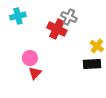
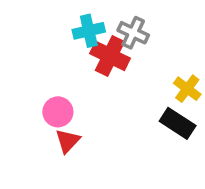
cyan cross: (18, 16) -> (89, 31), moved
black rectangle: (92, 64) -> (178, 123), turned 36

